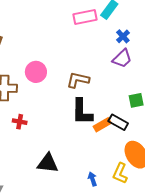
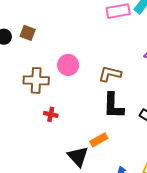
orange rectangle: (102, 125) -> (99, 140), moved
black triangle: (48, 163) -> (78, 156), turned 40

